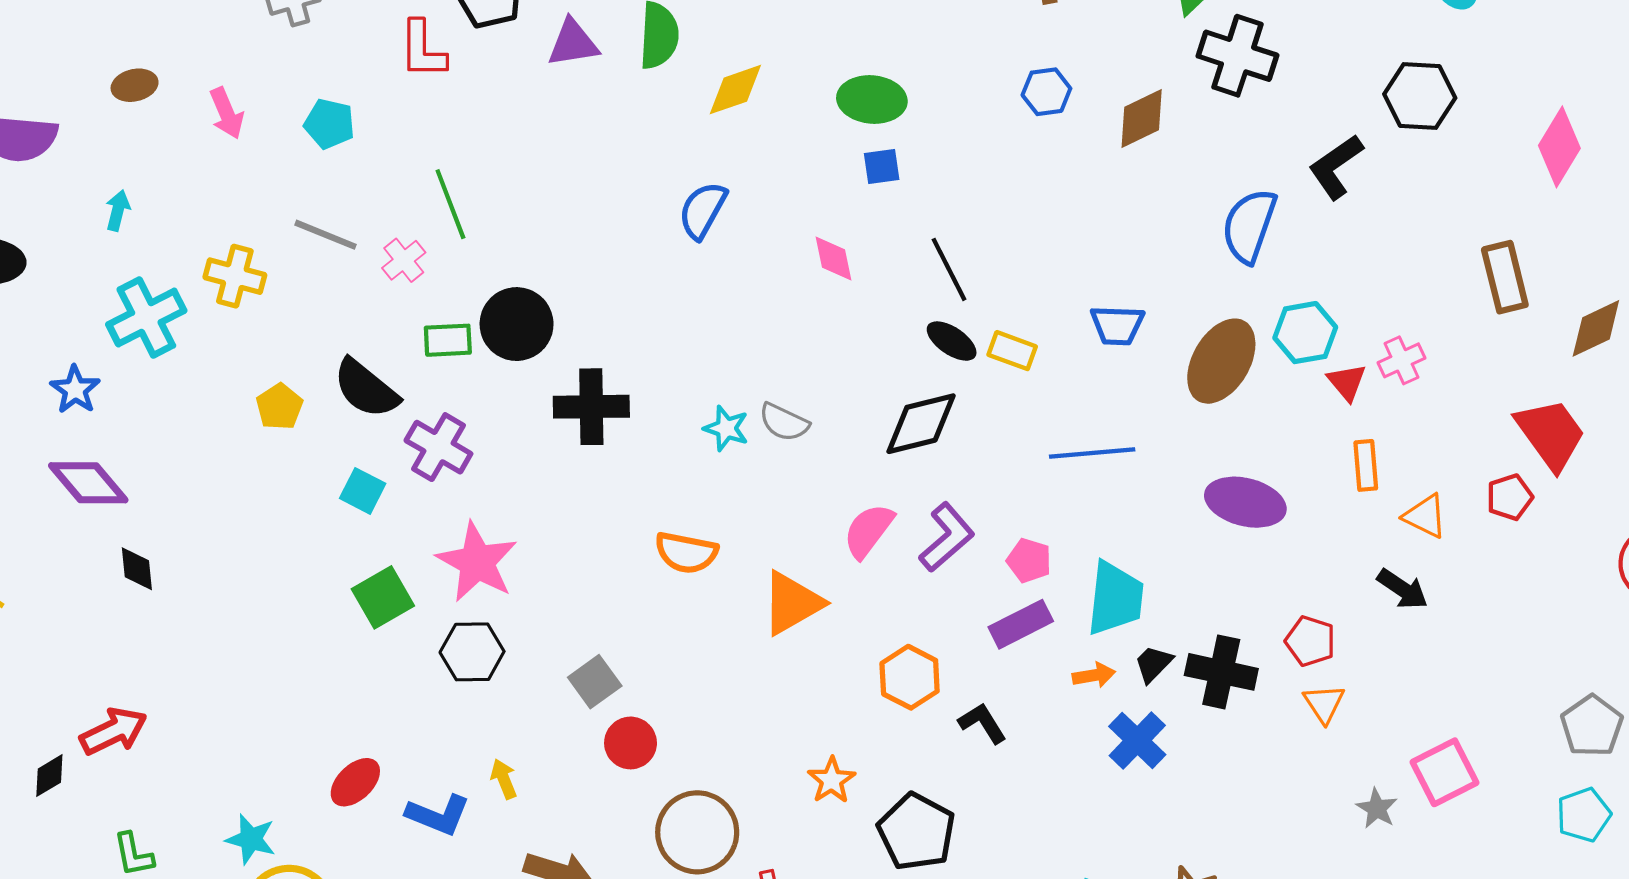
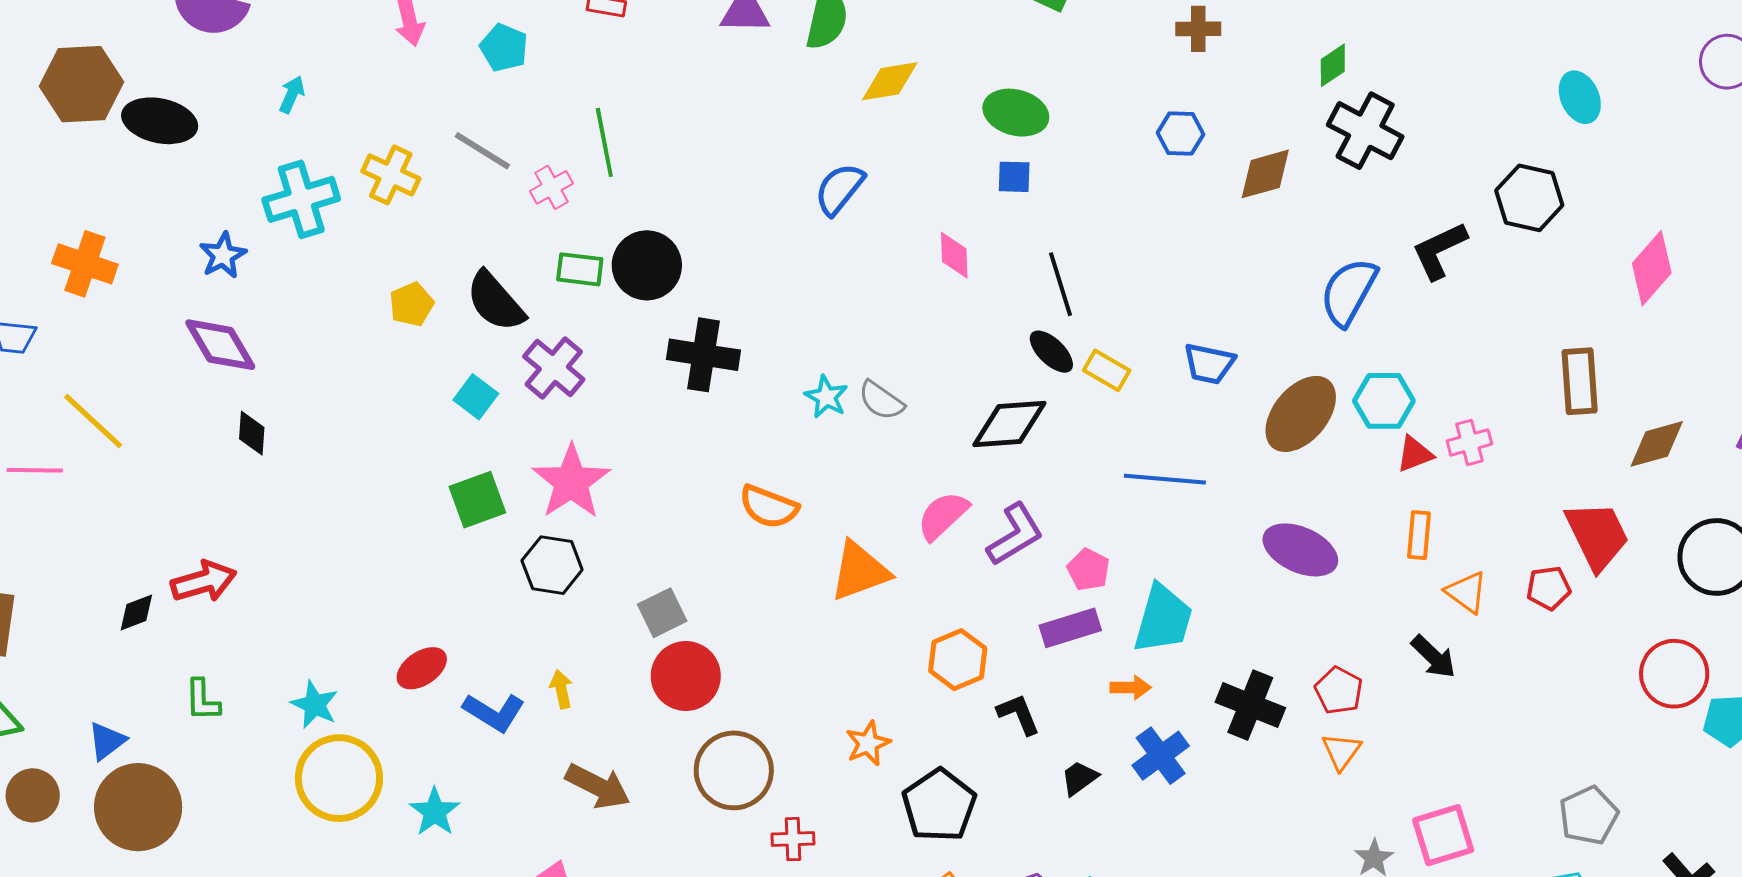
red triangle: (1347, 382) -> (1415, 454), turned 39
black trapezoid: (1153, 664) -> (1079, 778), moved
red circle: (631, 743) -> (686, 676), size x1.4

